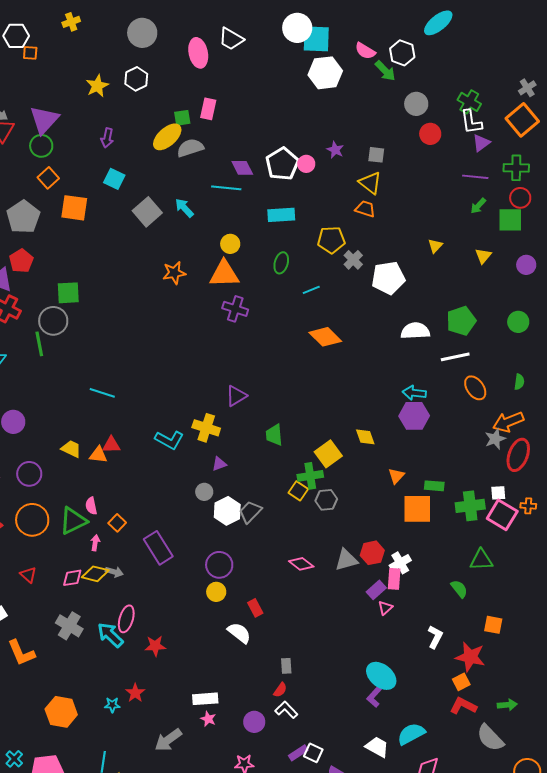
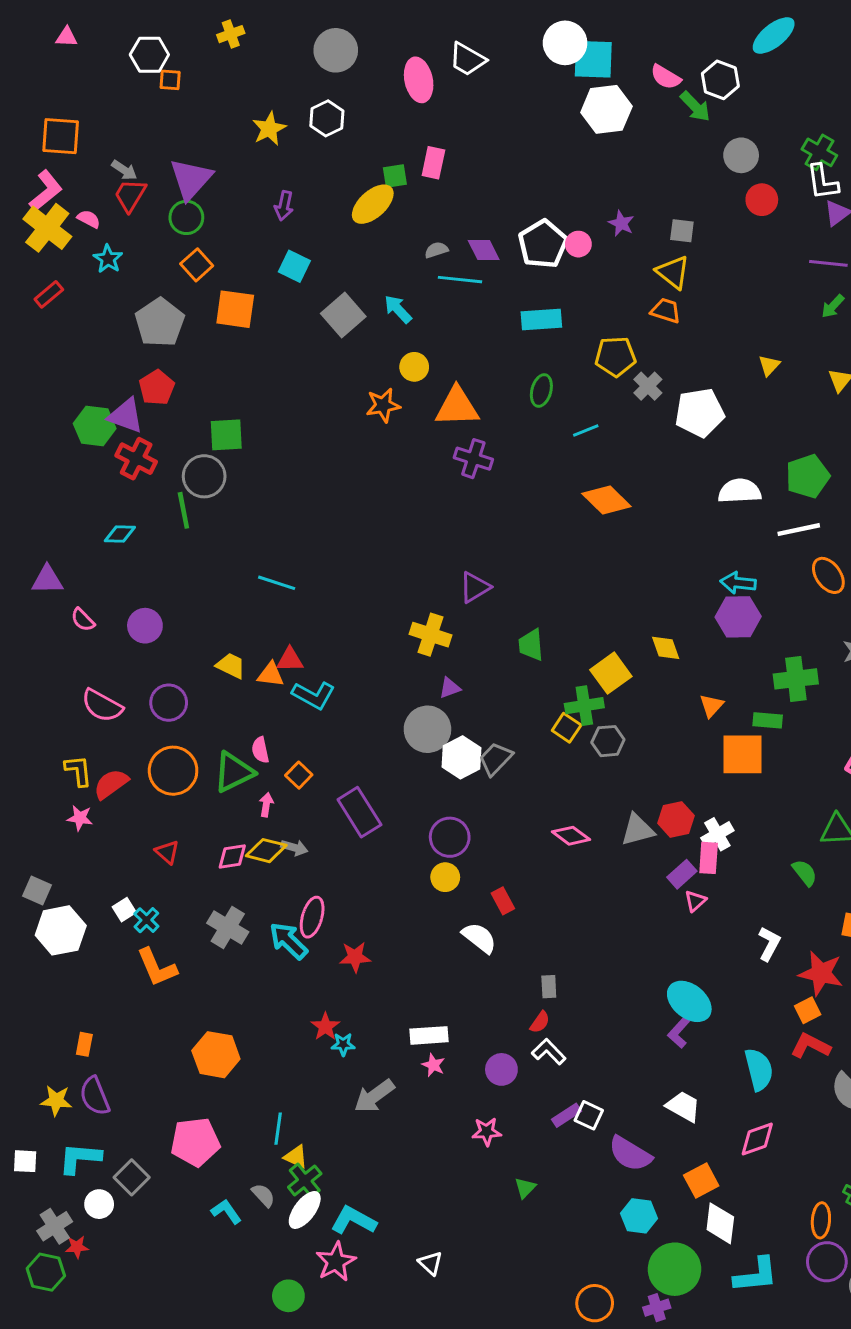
gray semicircle: (190, 148) -> (436, 250), moved, size x0.6
yellow circle: (230, 244) -> (414, 367), moved
cyan L-shape: (169, 440) -> (314, 695), moved
gray circle: (204, 492) -> (427, 729), size x1.8
green cross: (470, 506) -> (796, 679), moved
cyan star: (112, 705) -> (343, 1044), moved
cyan semicircle: (411, 734) -> (759, 1069), moved, turned 104
cyan cross: (14, 759) -> (146, 920), moved

